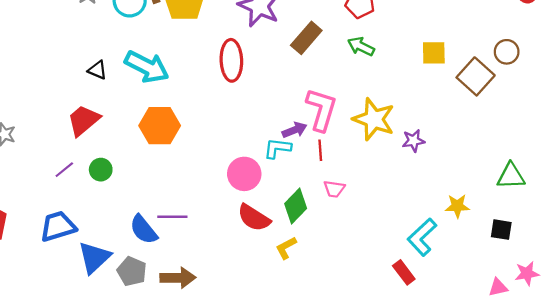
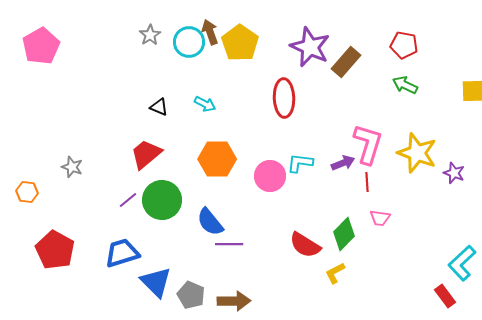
brown rectangle: (306, 38) -> (346, 62), moved
cyan arrow: (147, 67) -> (205, 104), size x0.5
purple star: (413, 141) -> (454, 173), turned 30
cyan L-shape: (277, 148) -> (300, 163), moved
green circle: (101, 170) -> (162, 200), size x1.8
pink circle: (244, 174) -> (270, 176), moved
blue semicircle: (144, 230) -> (210, 222), moved
blue triangle: (94, 257) -> (156, 282), turned -32

